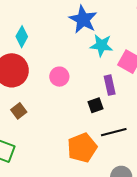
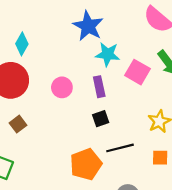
purple rectangle: (110, 85) -> (99, 87), moved

